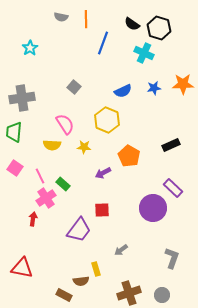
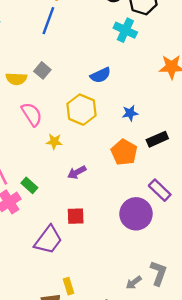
blue line: (103, 43) -> (48, 21), moved
blue star: (154, 88) -> (130, 113), moved
yellow semicircle: (52, 145) -> (16, 79), moved
orange pentagon: (129, 156) -> (124, 152), moved
gray arrow: (121, 250) -> (134, 283), moved

